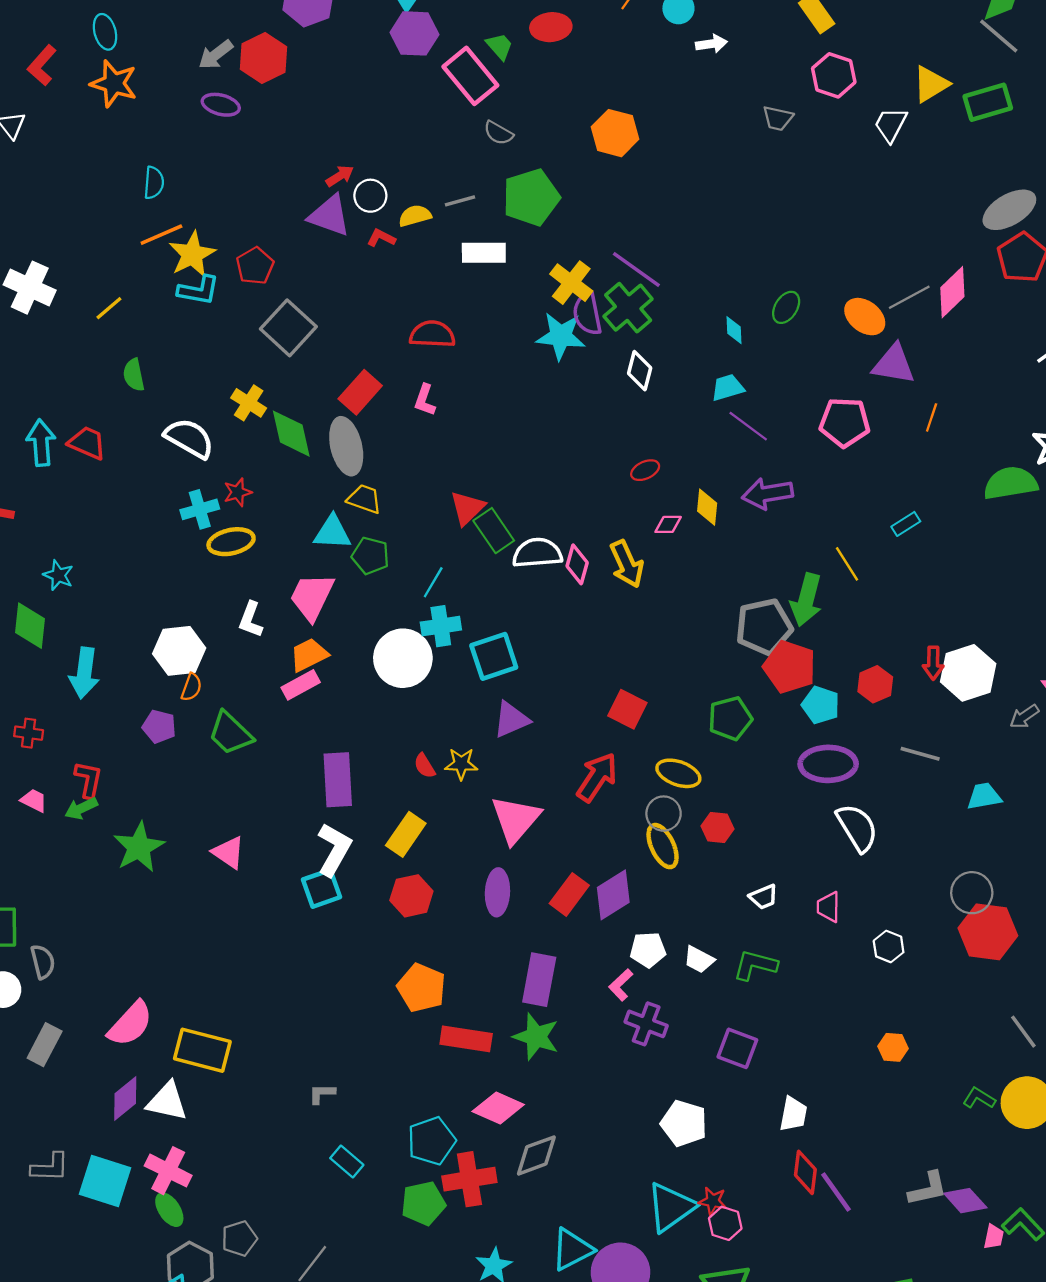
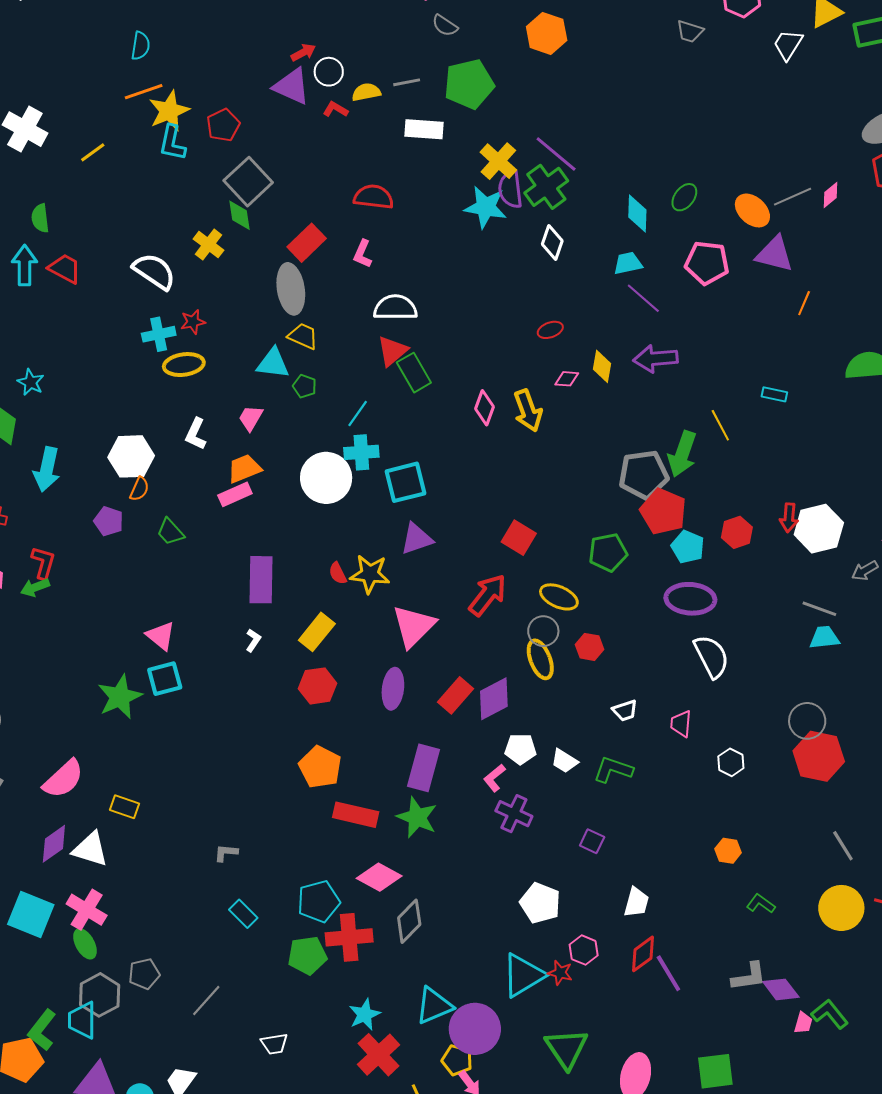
cyan L-shape: (199, 290) -> (172, 143), turned 87
pink diamond: (952, 292) -> (831, 195), size x0.6
cyan diamond: (734, 330) -> (637, 214), size x1.5
green semicircle: (134, 375) -> (40, 218), moved
pink pentagon: (845, 422) -> (707, 263), moved
green diamond: (291, 434) -> (240, 215), moved, size x0.7
cyan rectangle: (906, 524) -> (774, 394), turned 40
white semicircle: (537, 553) -> (395, 308), moved
green pentagon: (370, 556) -> (305, 386), size x0.7
pink trapezoid: (312, 597) -> (251, 418), size x0.6
green trapezoid: (231, 733) -> (170, 532), size x0.7
gray line: (920, 754) -> (819, 609), moved
yellow star: (461, 764) -> (370, 574), size x1.4
green star: (139, 847) -> (120, 697), moved
white L-shape: (334, 850) -> (253, 640), size x0.5
cyan square: (321, 888) -> (165, 679), moved
purple square: (737, 1048) -> (592, 841), size x0.7
yellow rectangle: (202, 1050) -> (125, 807), size x0.6
green L-shape: (979, 1098) -> (761, 904), moved
gray diamond: (536, 1155) -> (409, 921), turned -30
red diamond: (805, 1172) -> (643, 954), turned 42
pink hexagon: (725, 1223) -> (584, 950), moved

